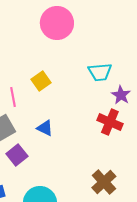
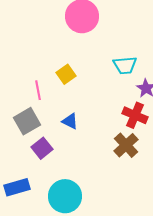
brown cross: (104, 182) -> (126, 145), moved

